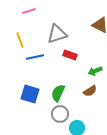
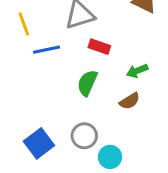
green semicircle: (58, 93) -> (87, 83), moved
blue square: (30, 94) -> (39, 143), moved, turned 36

